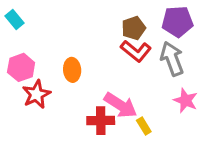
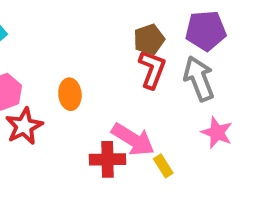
red L-shape: (136, 51) -> (152, 69), turned -108

